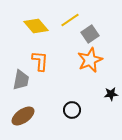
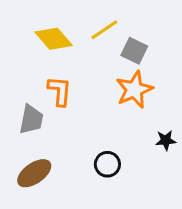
gray square: (90, 34) -> (134, 51), turned -30

